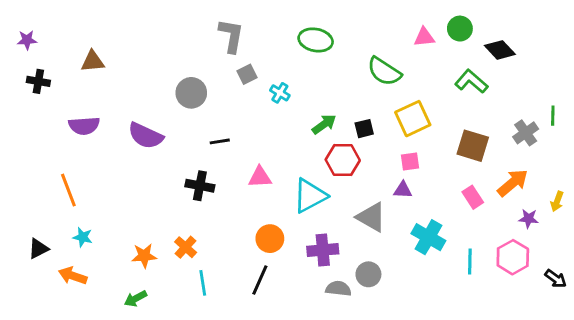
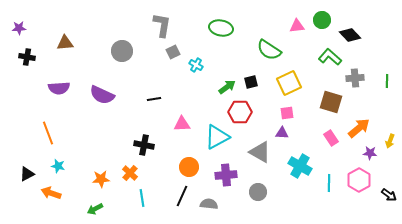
gray circle: (191, 93) -> (122, 51), moved
black square: (364, 129) -> (251, 82), moved
gray cross: (526, 133) -> (355, 78), moved, turned 30
black cross: (200, 186) -> (144, 145), moved
gray semicircle: (338, 289) -> (209, 204), moved

